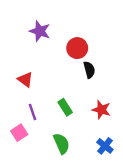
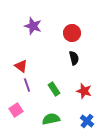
red circle: (77, 48) -> (72, 33), moved
purple line: (33, 112) -> (27, 85), moved
green semicircle: (62, 143) -> (51, 119), turned -78

